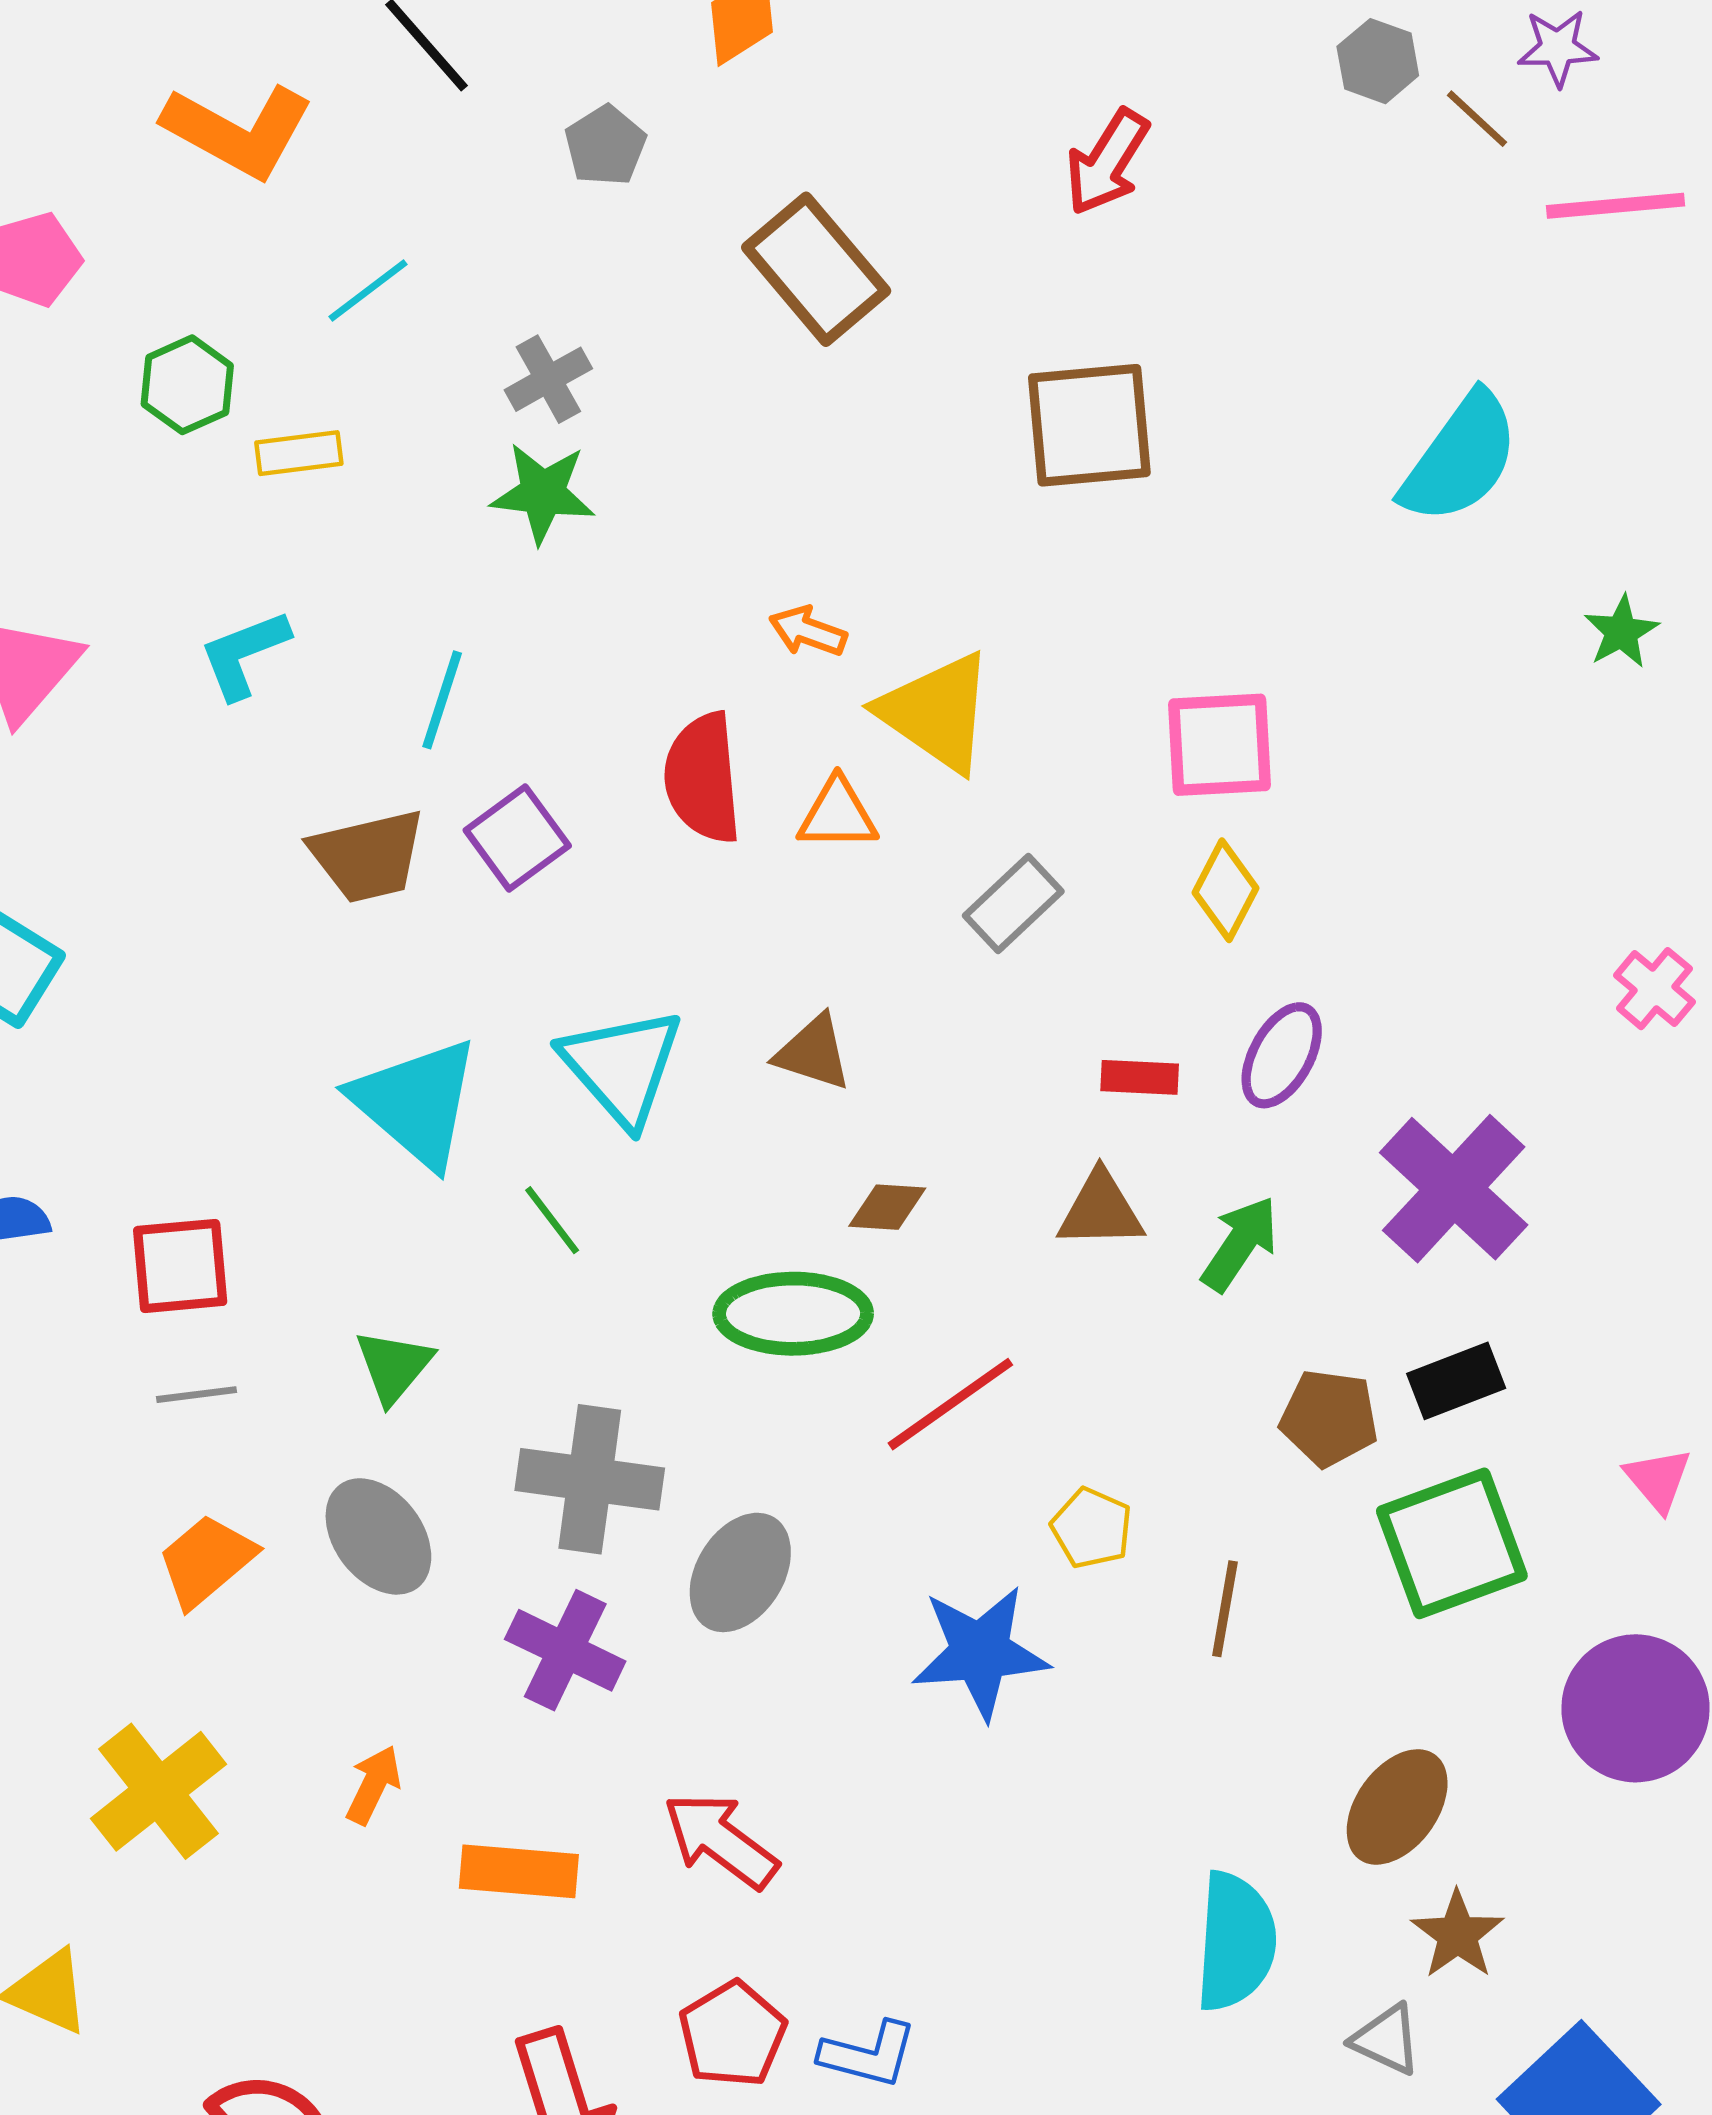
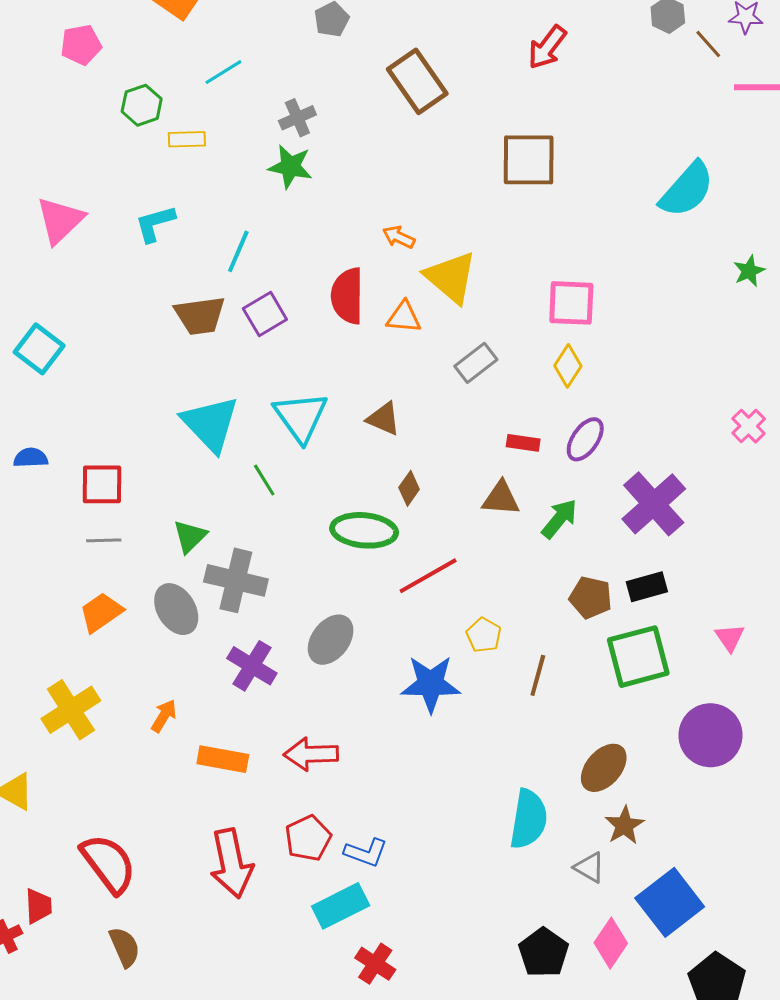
brown diamond: (887, 1207) -> (409, 488), turned -64
gray cross: (590, 1479) -> (236, 580), moved
red arrow: (721, 1840) -> (311, 754), turned -44

